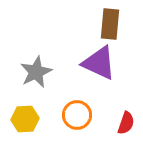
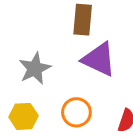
brown rectangle: (110, 24) -> (83, 20), moved

